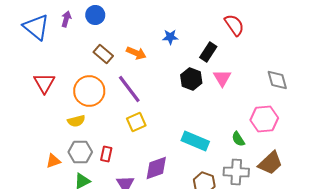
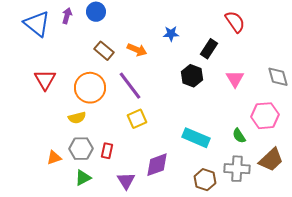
pink triangle: (222, 78) -> (235, 79), moved

